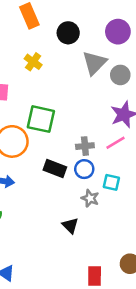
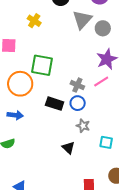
gray cross: (85, 146) -> (77, 85), turned 32
cyan square: (111, 182) -> (106, 142), moved

